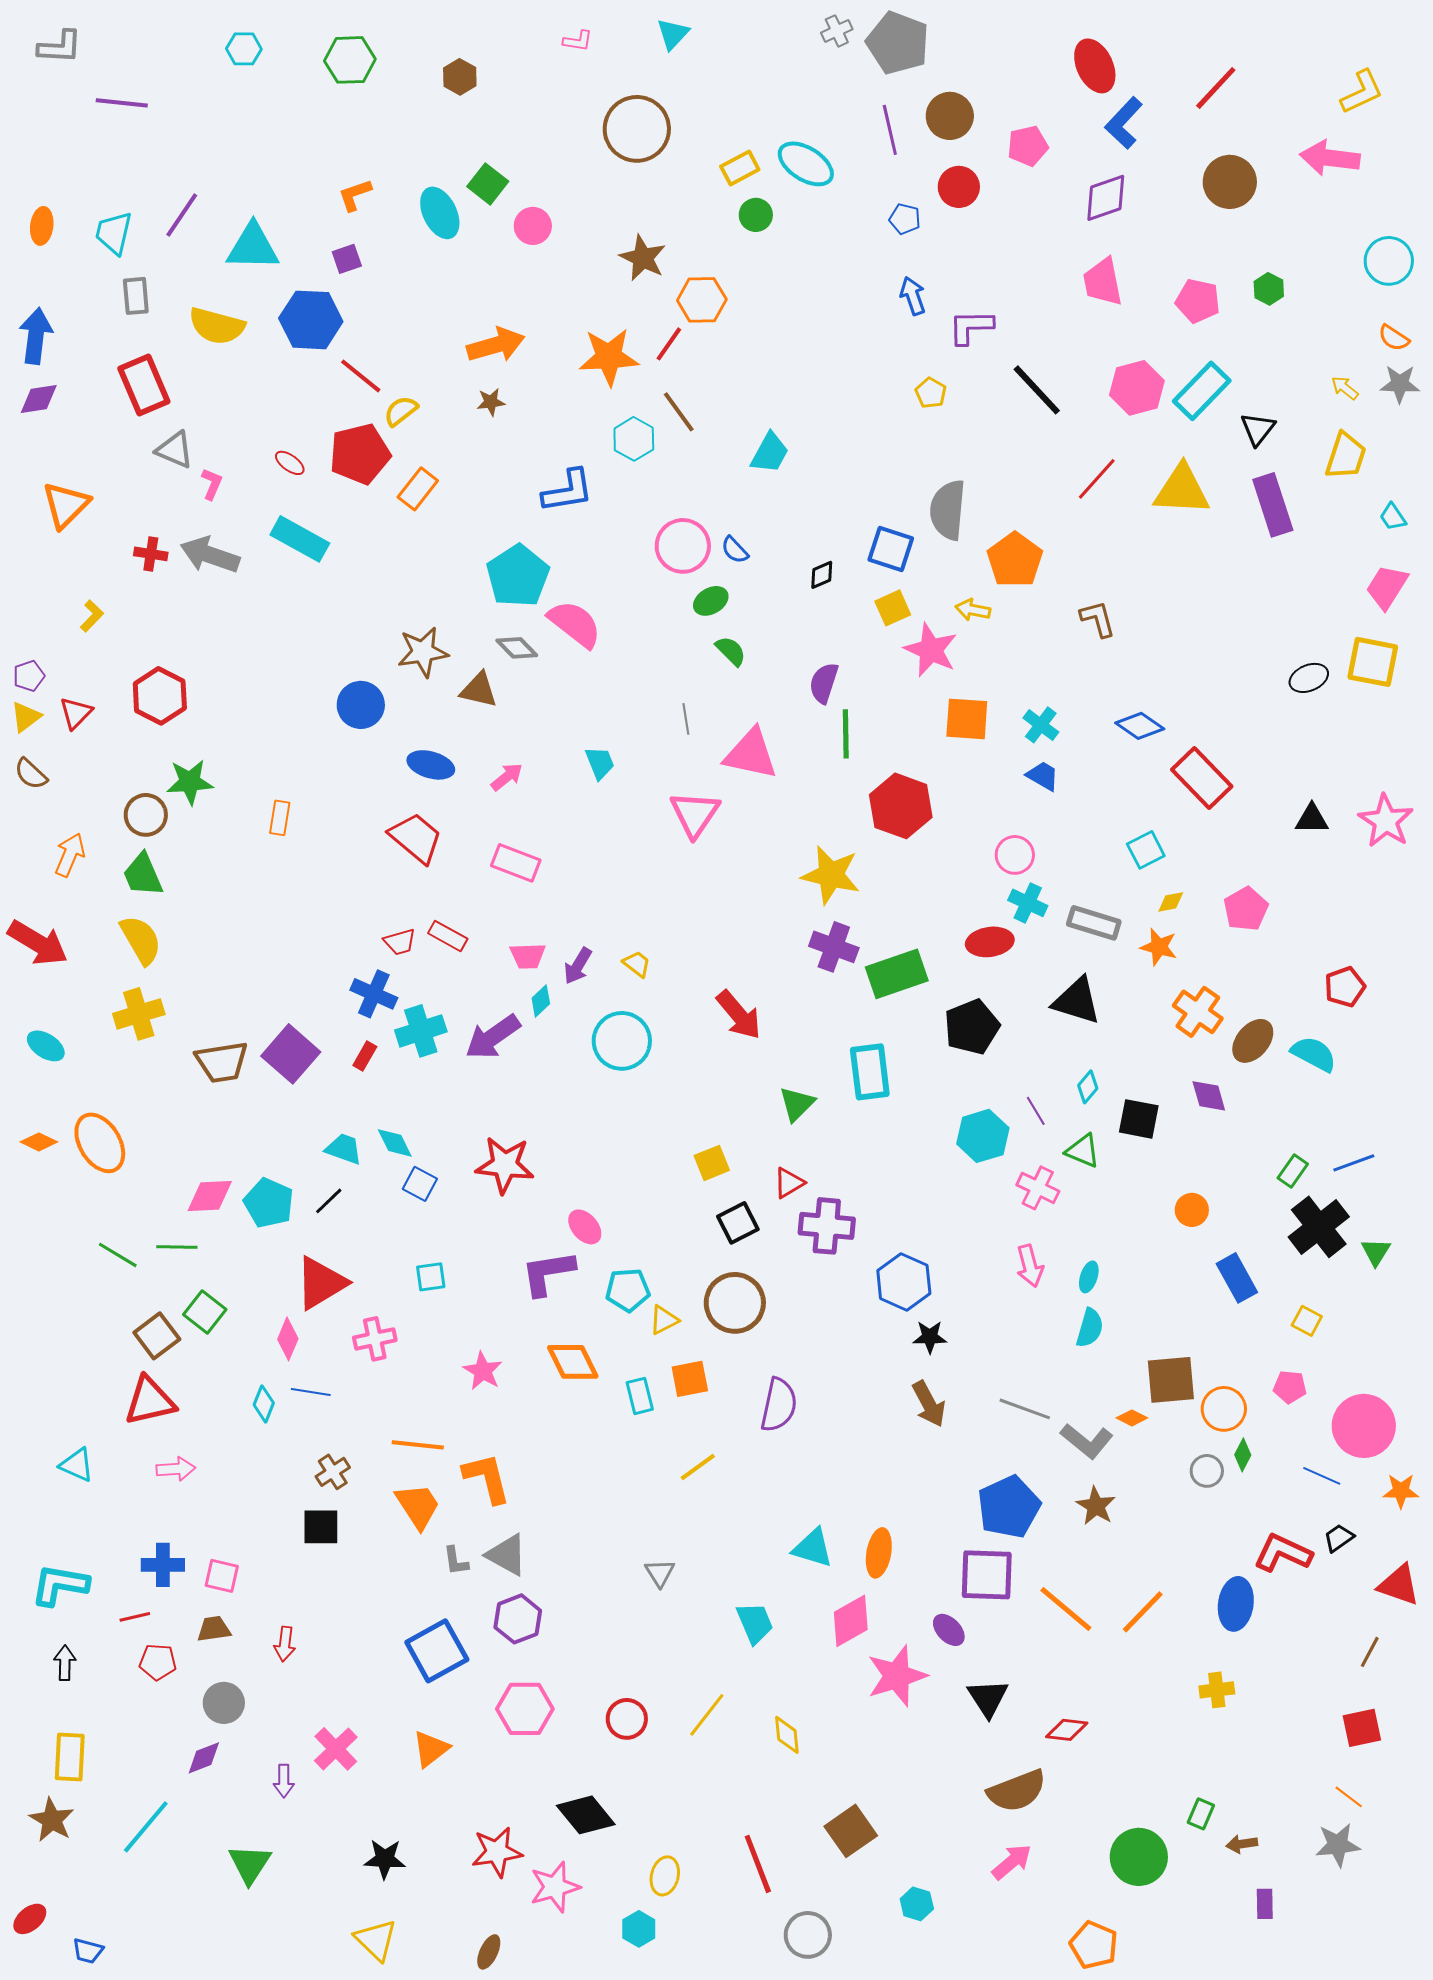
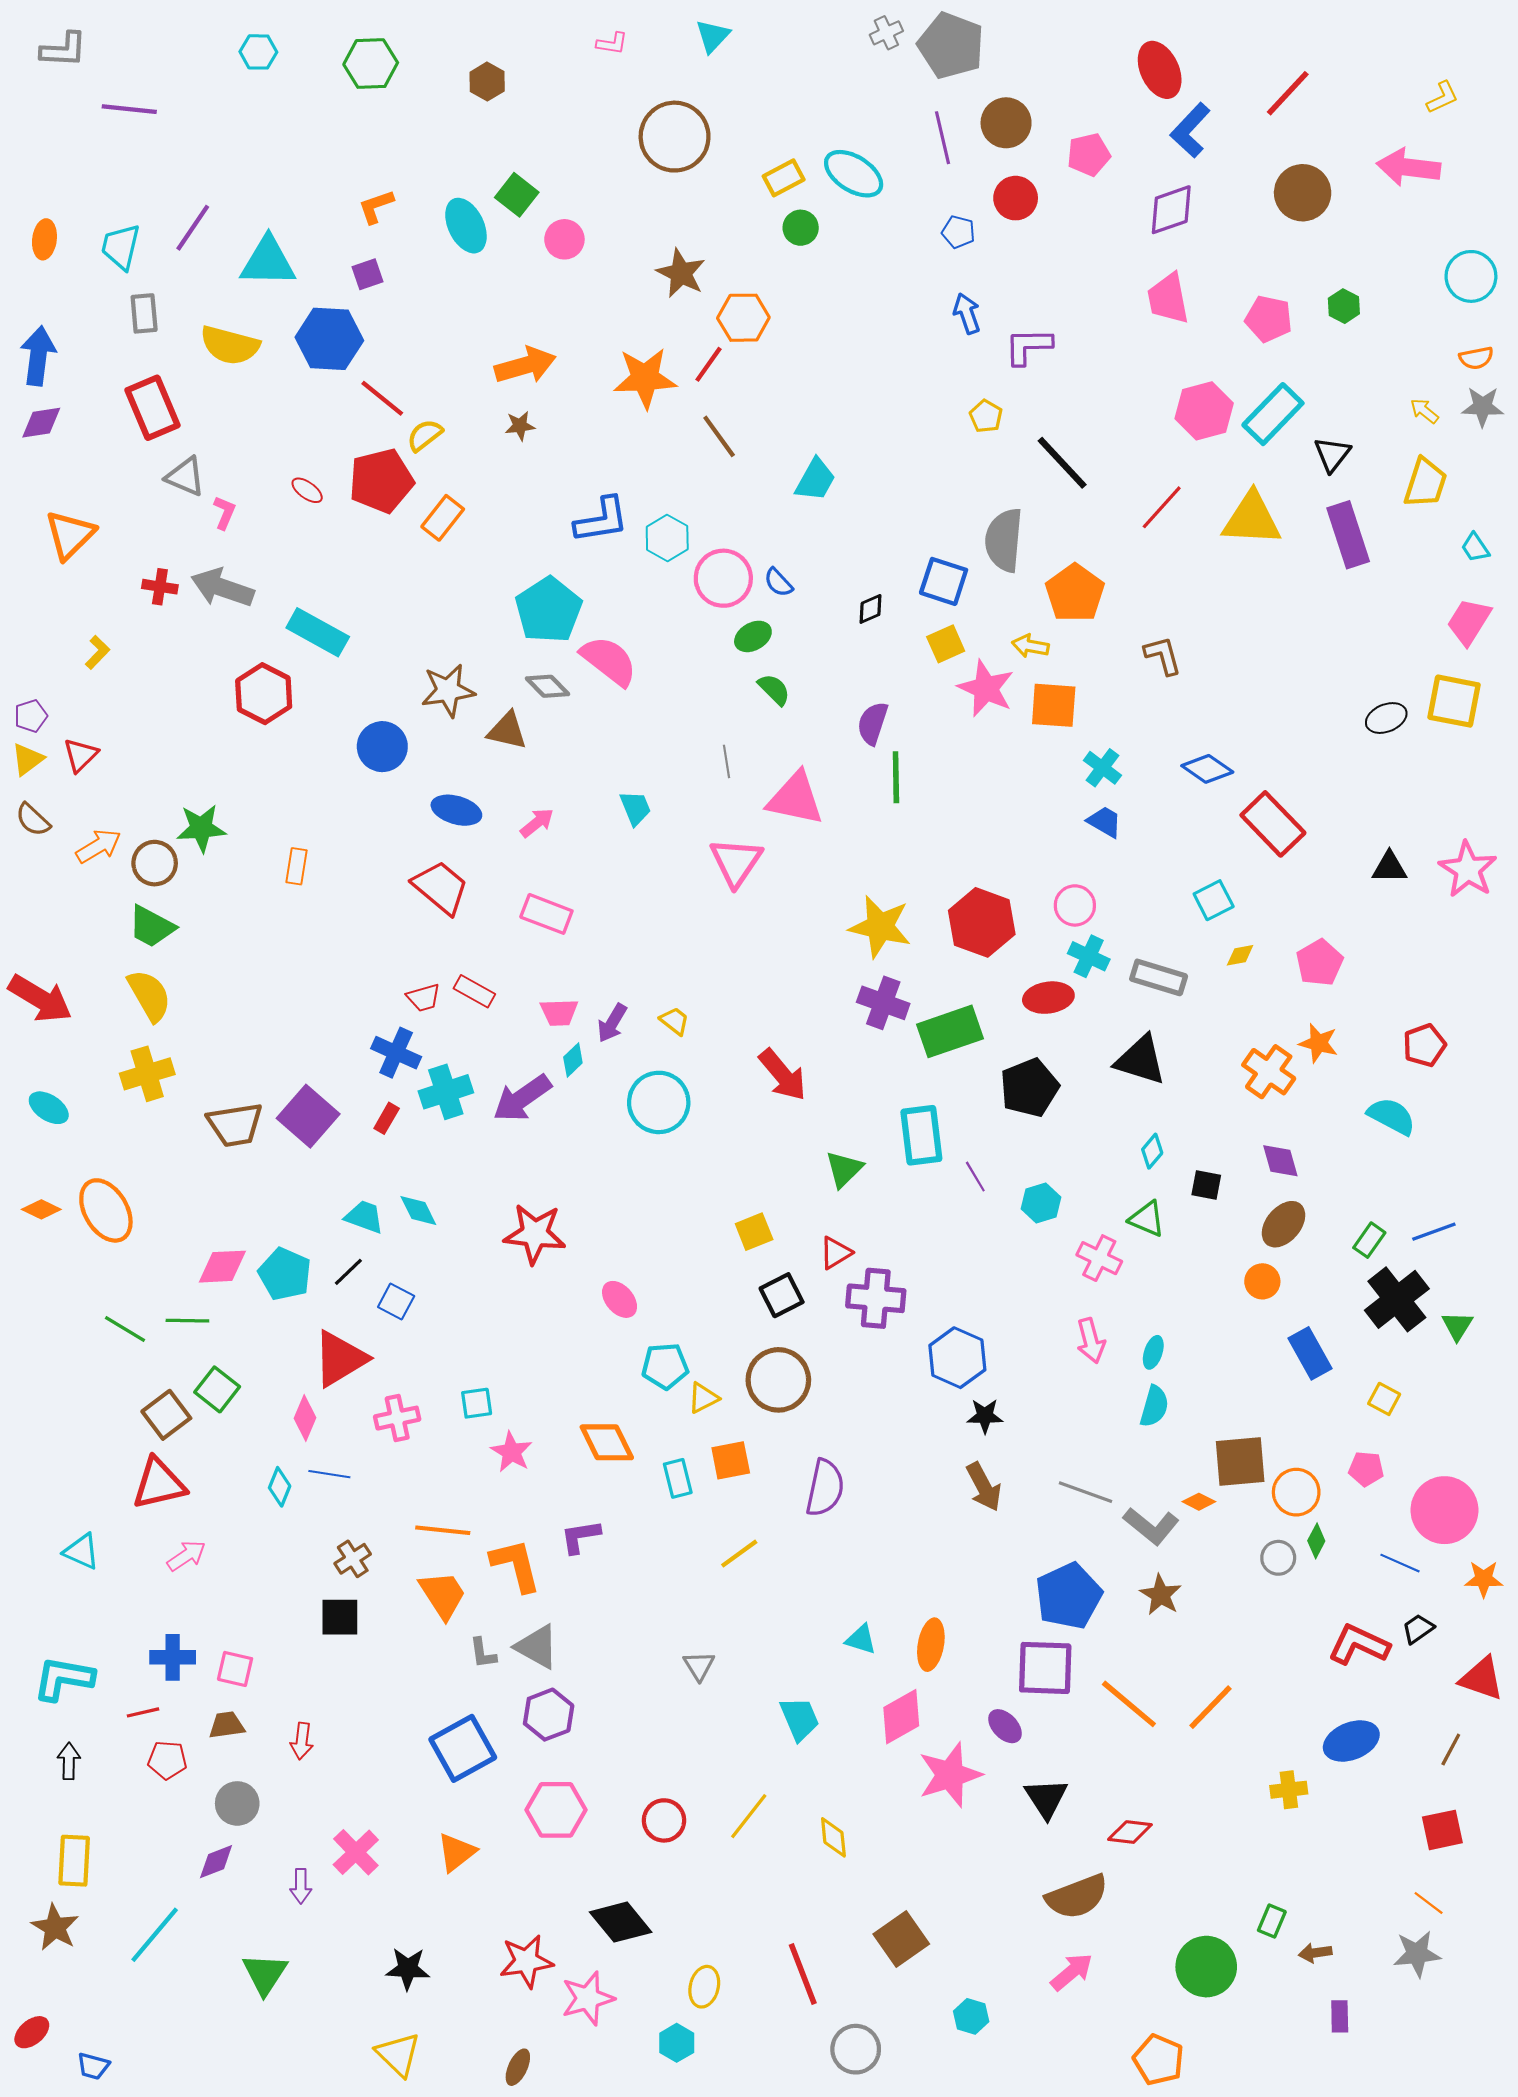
yellow L-shape: (1362, 92) -> (1442, 97), size x0.7
orange semicircle: (1394, 338) -> (1476, 358), turned -44
black line: (1037, 390) -> (1062, 463), moved
cyan hexagon: (634, 439) -> (667, 538), moved
cyan rectangle: (300, 539) -> (318, 632), moved
red hexagon: (160, 696) -> (264, 694), moved
orange square: (967, 719) -> (1054, 705), moved
red hexagon: (901, 806) -> (982, 922), moved
orange arrow: (70, 855) -> (98, 846), moved, turned 36
green trapezoid: (143, 875) -> (151, 927), turned -39
orange star: (1159, 947) -> (1318, 1043), moved
brown ellipse: (1253, 1041) -> (1284, 1224), moved
purple line: (1036, 1111) -> (975, 1177), moved
black square: (1139, 1119) -> (1206, 1185), size x0.7
cyan hexagon: (983, 1136) -> (1041, 1203), size x0.7
blue square: (420, 1184) -> (396, 1302), moved
purple L-shape: (548, 1273) -> (580, 1537), moved, size x0.7
cyan square: (431, 1277) -> (477, 1403), moved
pink arrow: (176, 1469) -> (186, 1556), turned -30
cyan triangle: (813, 1548) -> (861, 1639), size x0.7
blue ellipse: (1236, 1604) -> (1351, 1741), moved, turned 60

